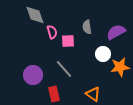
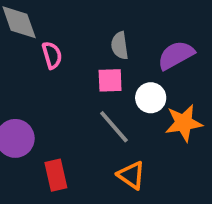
pink square: (68, 41) -> (110, 80), moved
gray line: (64, 69) -> (114, 127), moved

